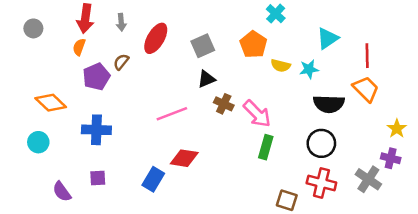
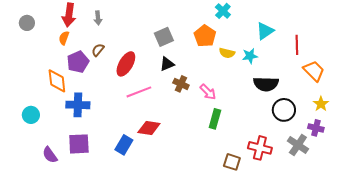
red ellipse: (156, 38) -> (126, 64), moved
orange trapezoid: (366, 89) -> (314, 71), moved
orange diamond: (51, 103) -> (57, 81), moved, turned 40
pink arrow: (257, 114) -> (208, 92), size x0.7
black circle: (321, 143) -> (284, 110), moved
purple square: (98, 178) -> (79, 144), size x1.6

